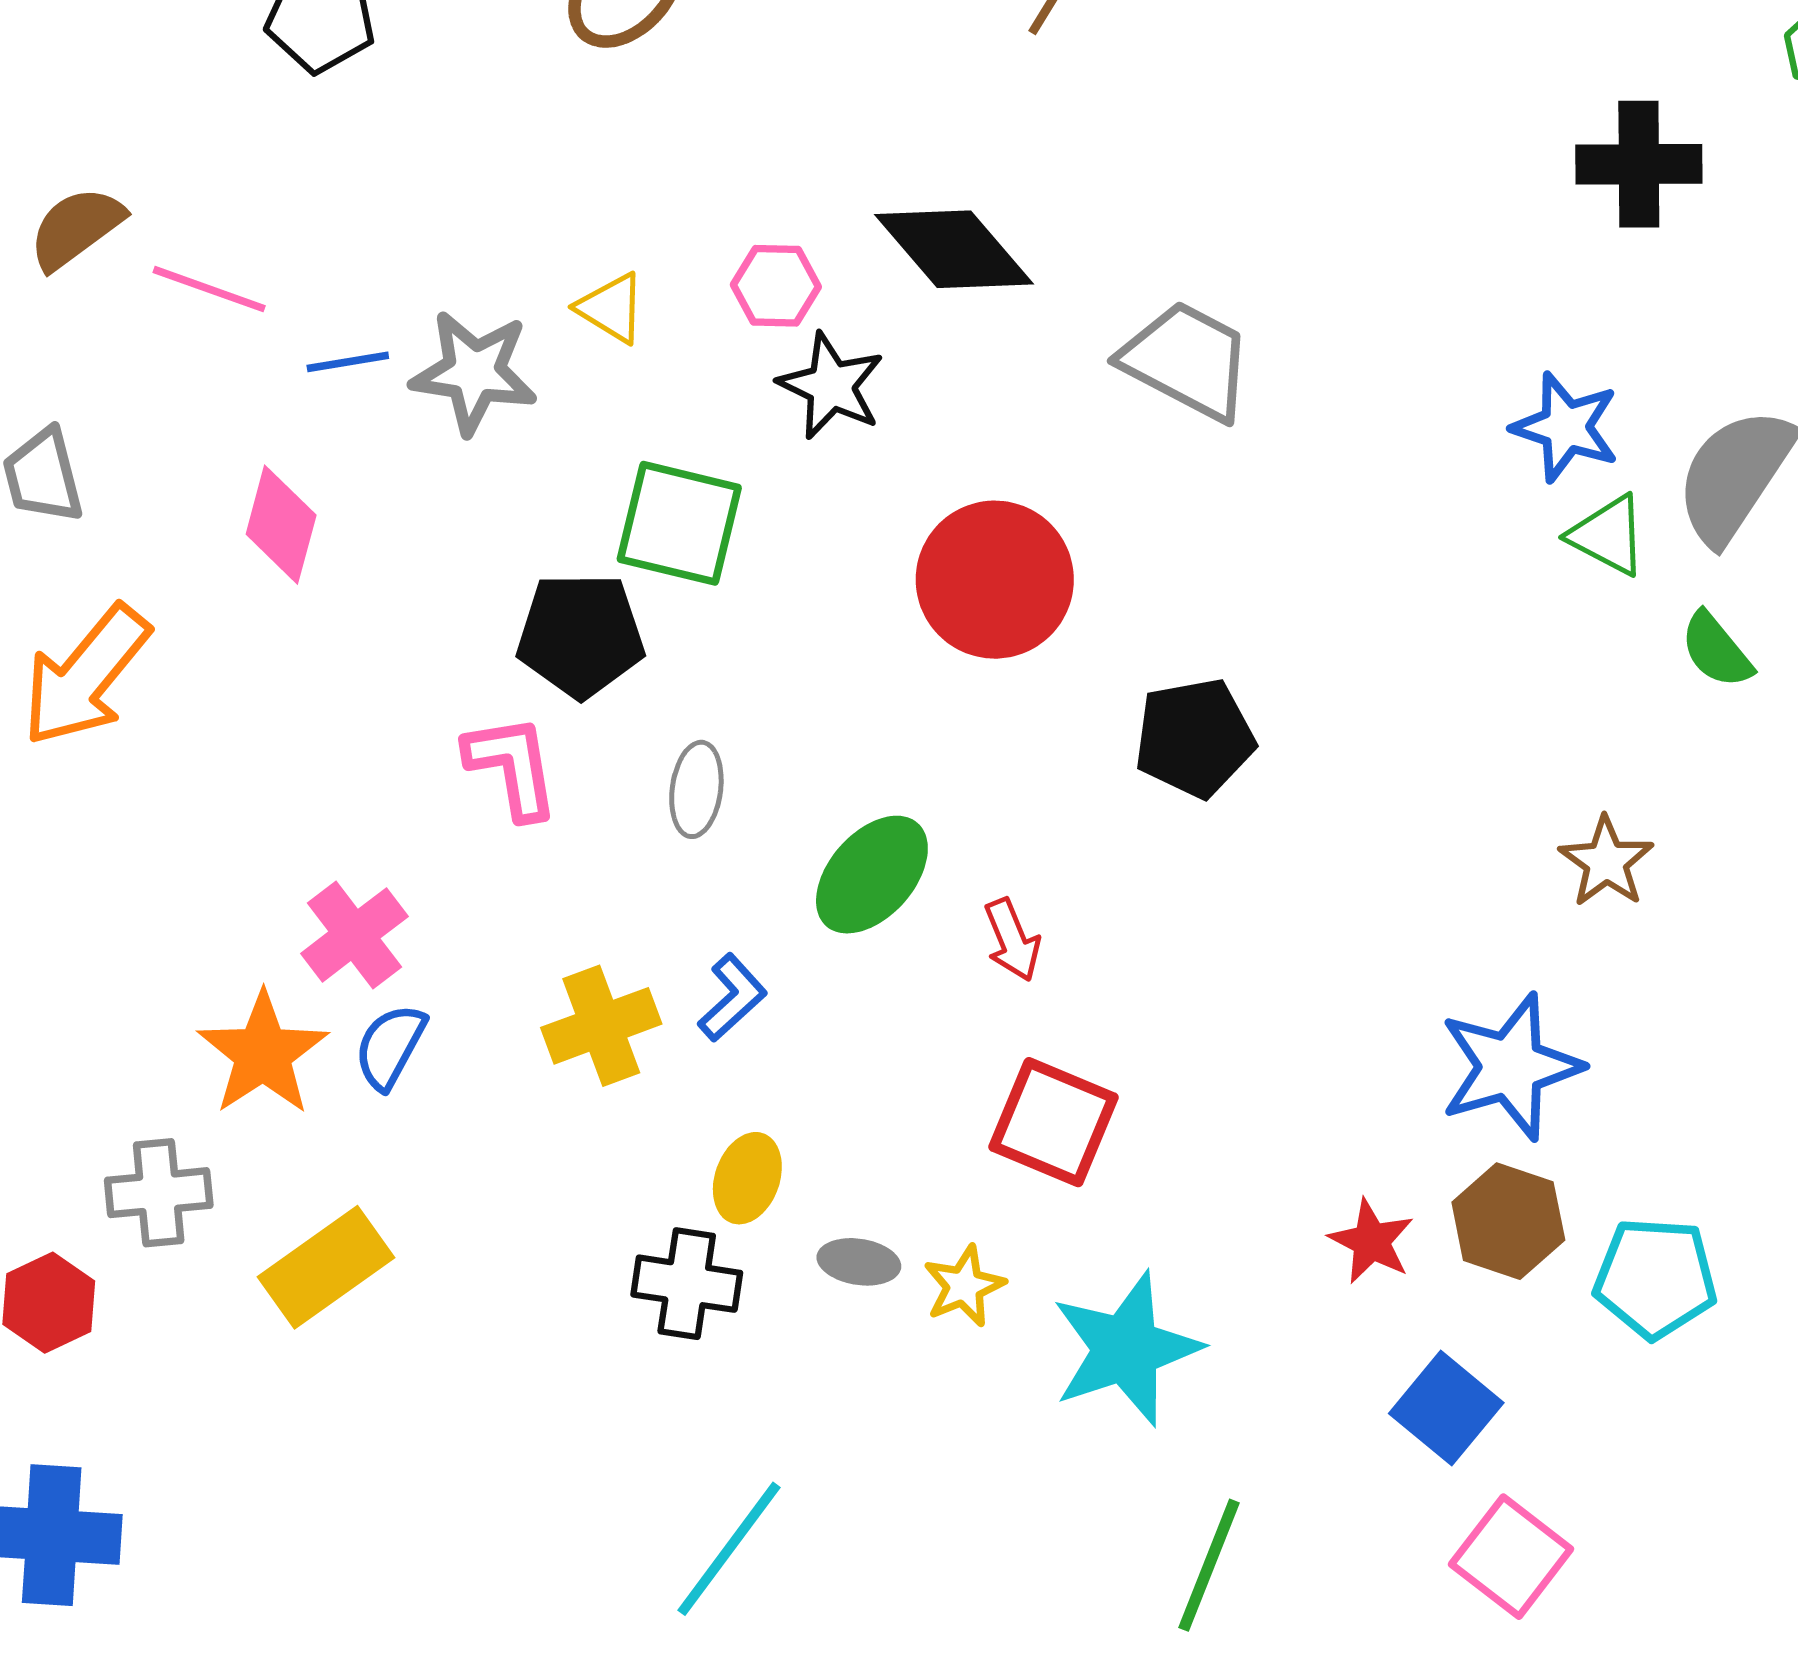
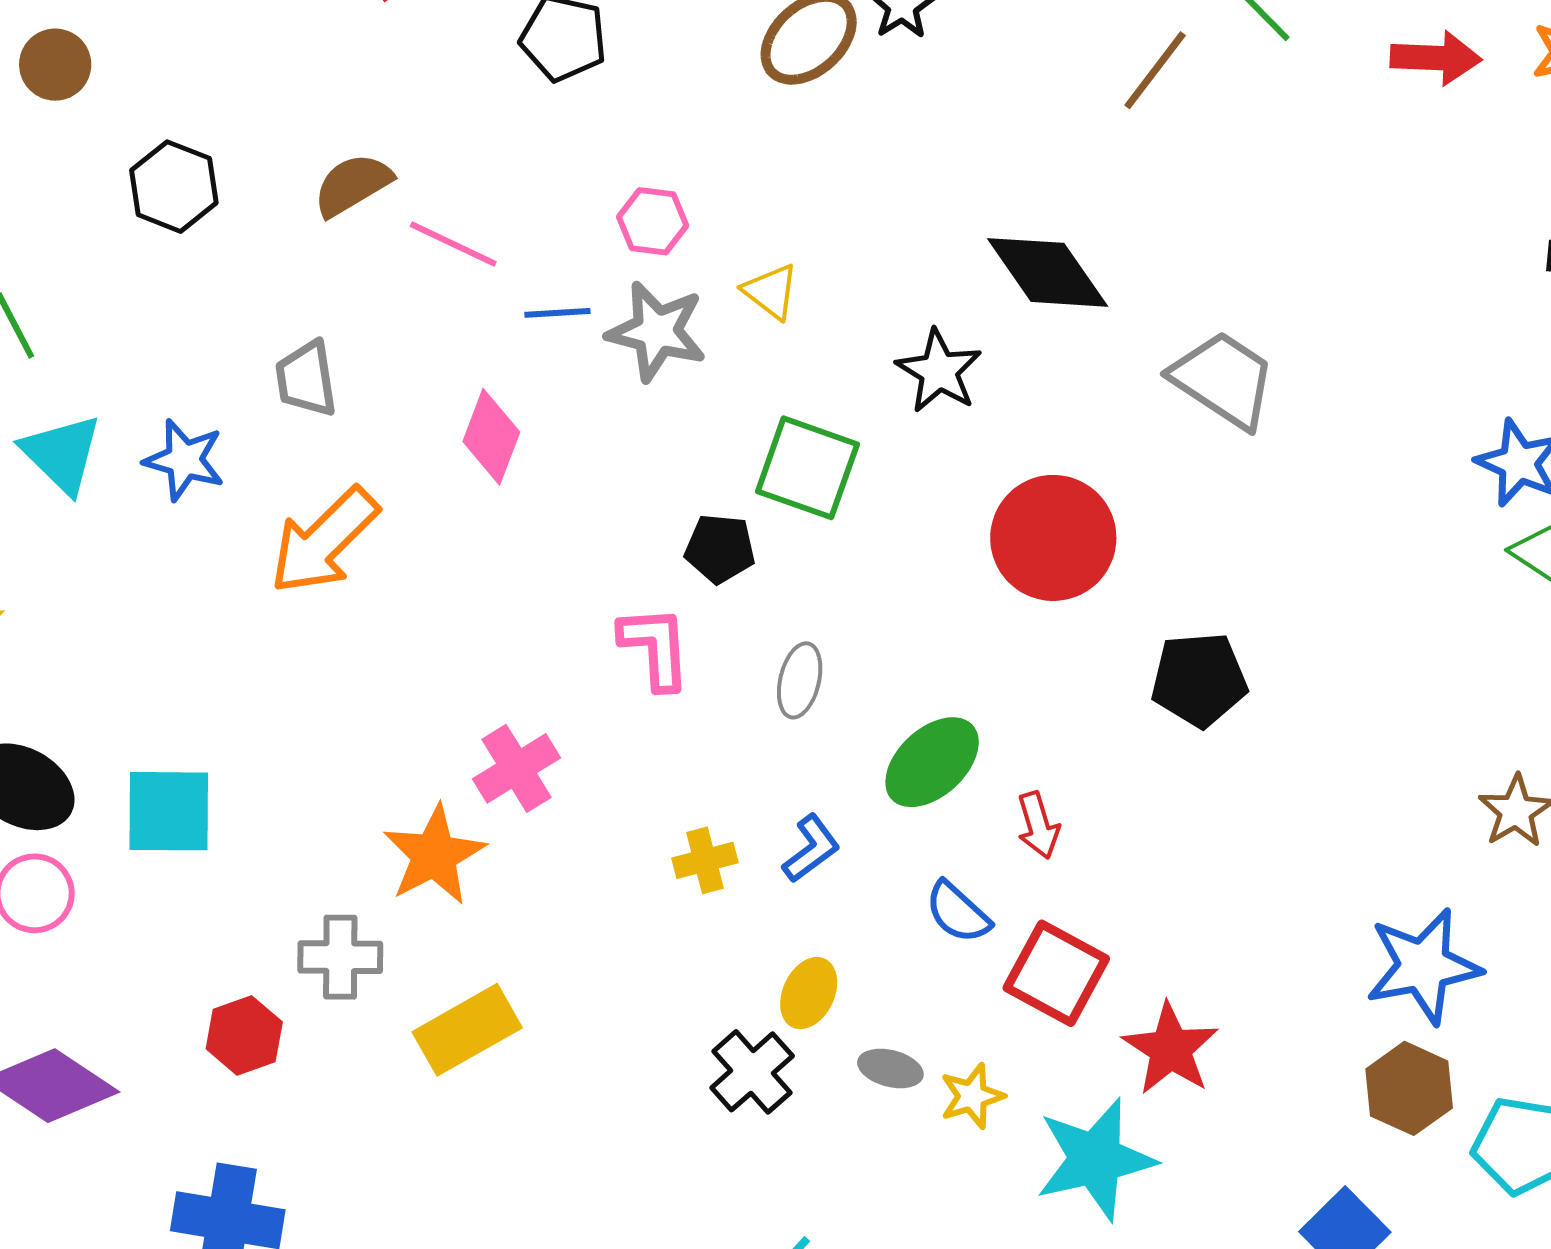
pink hexagon: (776, 286) -> (653, 221), moved
black pentagon: (581, 635) -> (720, 549), size x0.7
yellow cross: (601, 1026) -> (705, 860), size x0.7
blue semicircle: (390, 1046) -> (958, 912), moved, turned -82
red star: (1371, 1241) -> (1170, 1049), moved, size x1.4
black cross: (687, 1284) -> (752, 1072), turned 34

